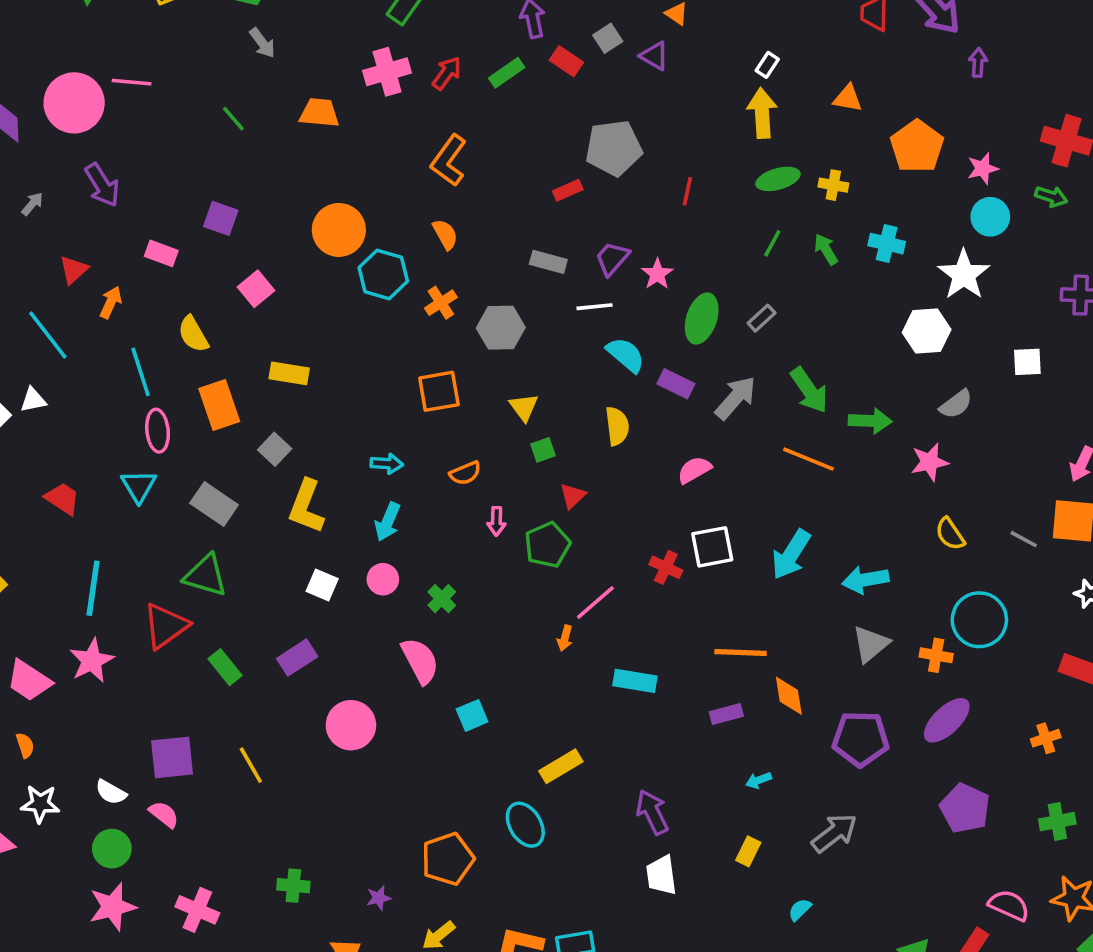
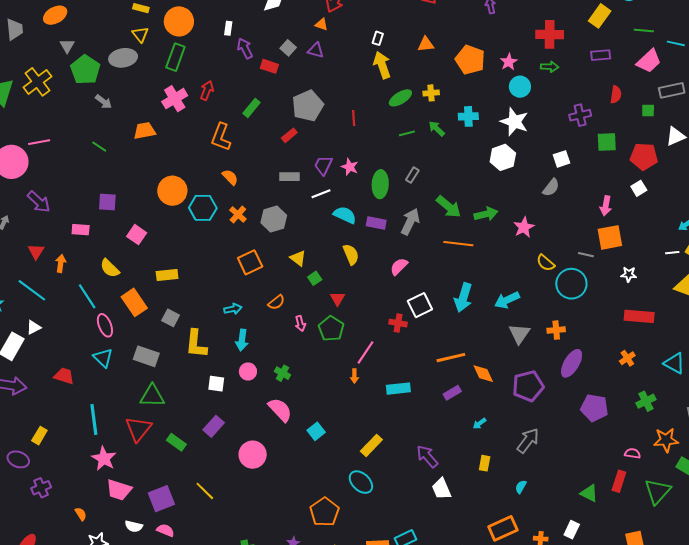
green rectangle: (507, 73) -> (252, 108), moved
green line: (772, 243) -> (407, 133), turned 63
gray semicircle: (956, 404) -> (551, 188), moved
cyan circle: (979, 620) -> (571, 284), moved
pink trapezoid: (29, 681) -> (119, 490), moved
pink semicircle: (1009, 905) -> (632, 453), size x0.7

